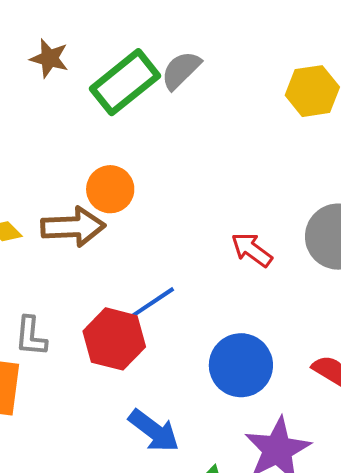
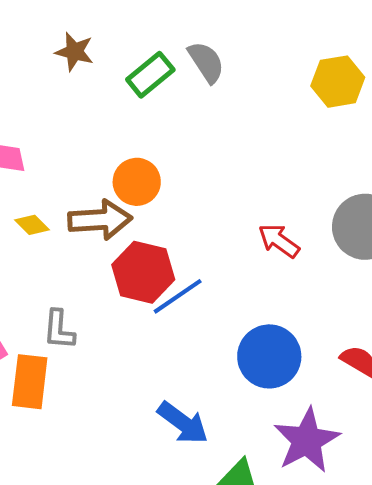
gray semicircle: (181, 70) -> (206, 62), turned 102
green rectangle: (125, 82) -> (150, 75), size x0.7
red hexagon: (114, 339) -> (143, 272), moved

